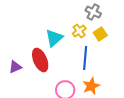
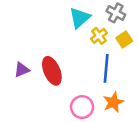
cyan triangle: (54, 38) -> (80, 18), moved
purple triangle: (15, 67) -> (22, 70), moved

